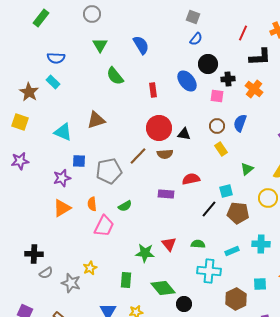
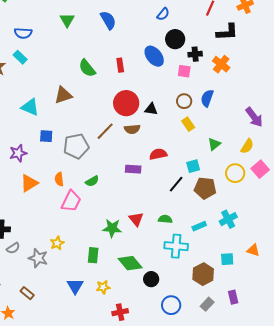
green semicircle: (115, 76) -> (87, 68), moved
purple star: (62, 178) -> (18, 153), moved
cyan cross: (261, 244) -> (228, 219), turned -30

